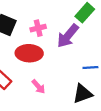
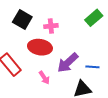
purple arrow: (68, 36) -> (68, 63), moved

